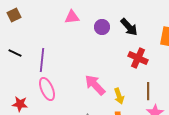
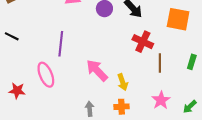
purple line: (42, 60) -> (61, 44), moved
brown line: (148, 91) -> (160, 63), moved

